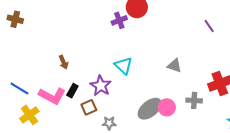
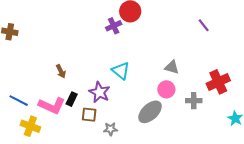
brown square: (89, 107) -> (89, 115), turned 35
pink circle: (167, 107) -> (166, 89), moved
yellow cross: (29, 115) -> (30, 126), turned -30

